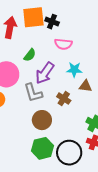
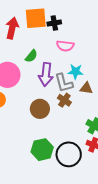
black cross: (52, 22) -> (54, 23), turned -32
purple arrow: (45, 73) -> (46, 74), turned -30
gray L-shape: (33, 93) -> (64, 83), moved
brown circle: (42, 120) -> (40, 109), moved

